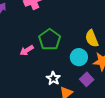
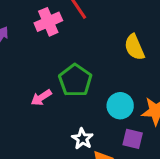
yellow semicircle: (92, 38) -> (134, 47), moved
purple square: (87, 79) -> (133, 139), turned -32

